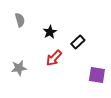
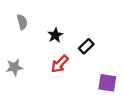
gray star: (19, 68) -> (14, 67), moved

